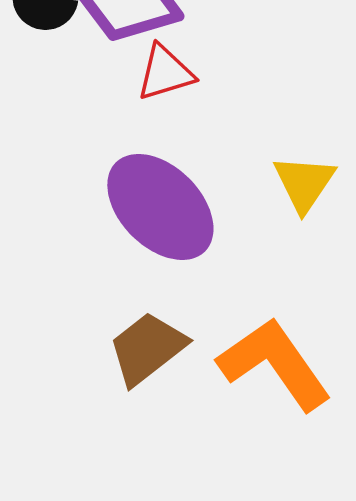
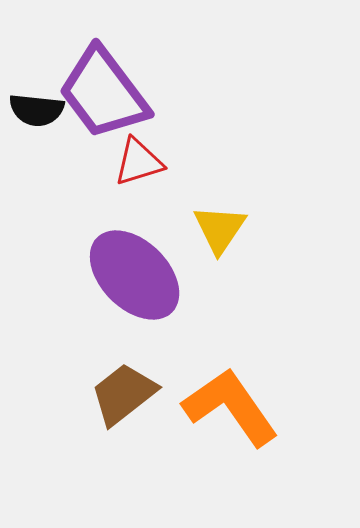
yellow triangle: (304, 183) -> (220, 229), moved

